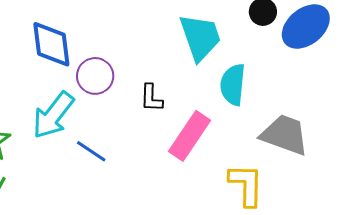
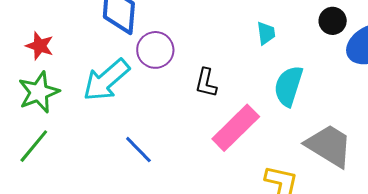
cyan trapezoid: (200, 37) -> (266, 33), size x0.5
blue line: (91, 151) -> (138, 150), moved

